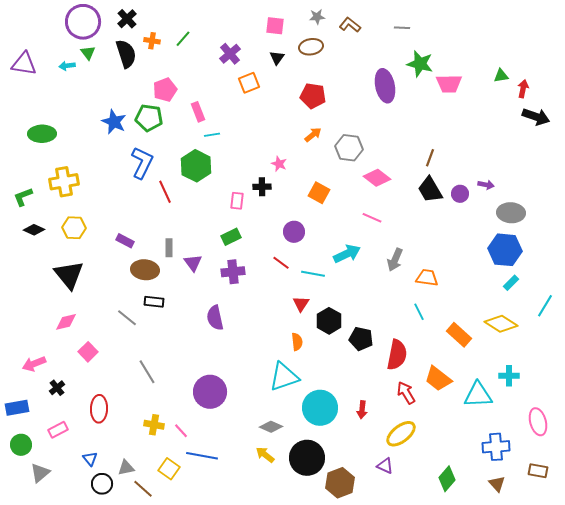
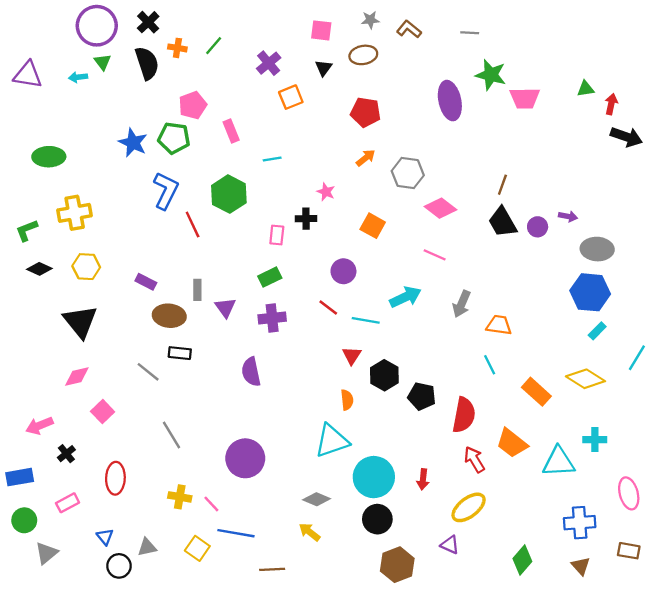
cyan line: (212, 135) -> (272, 159), moved
black circle: (307, 458) -> (377, 519), moved, size x0.7
brown line: (143, 489) -> (272, 569), moved, turned -45

